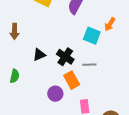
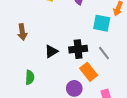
black cross: (65, 57) -> (78, 49), turned -30
gray line: (89, 65) -> (104, 53), turned 64

